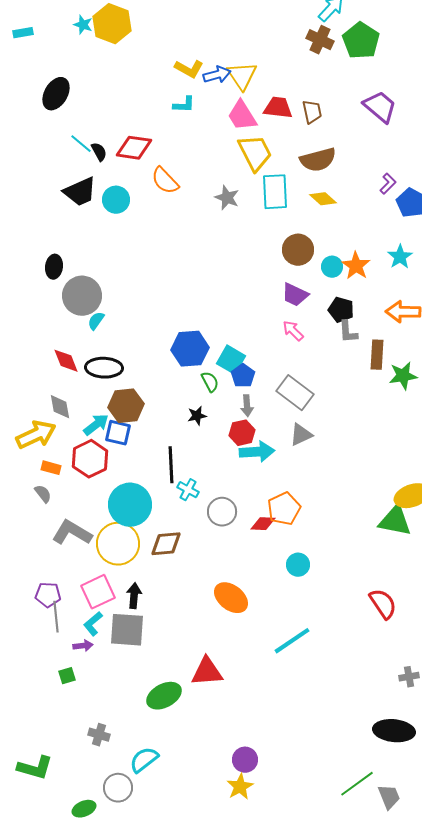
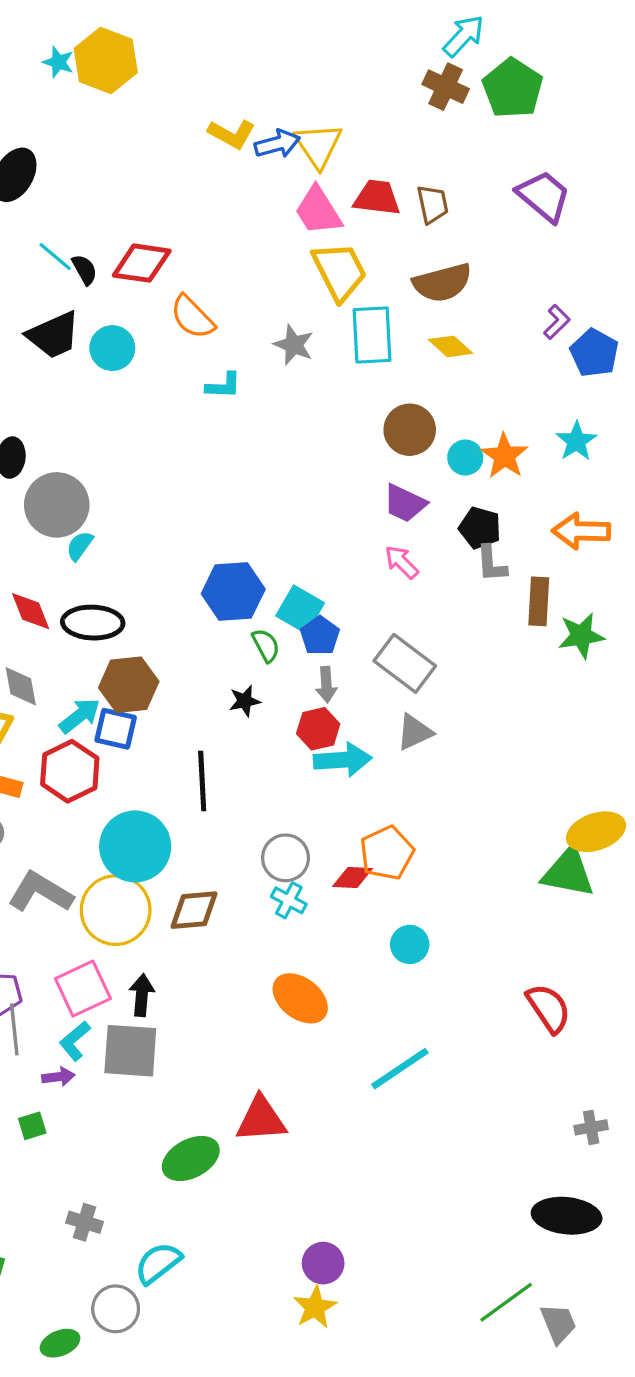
cyan L-shape: (184, 105) -> (223, 386), moved
cyan cross: (188, 490) -> (289, 900), moved

